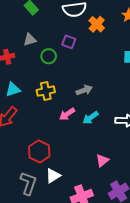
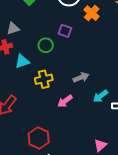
gray triangle: (30, 40) -> (13, 28), moved
cyan triangle: (13, 90) -> (22, 61), moved
cyan arrow: (90, 118) -> (101, 96), moved

